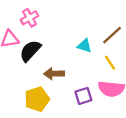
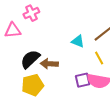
black semicircle: (30, 51) -> (30, 59), moved
purple square: (83, 96) -> (83, 80), moved

